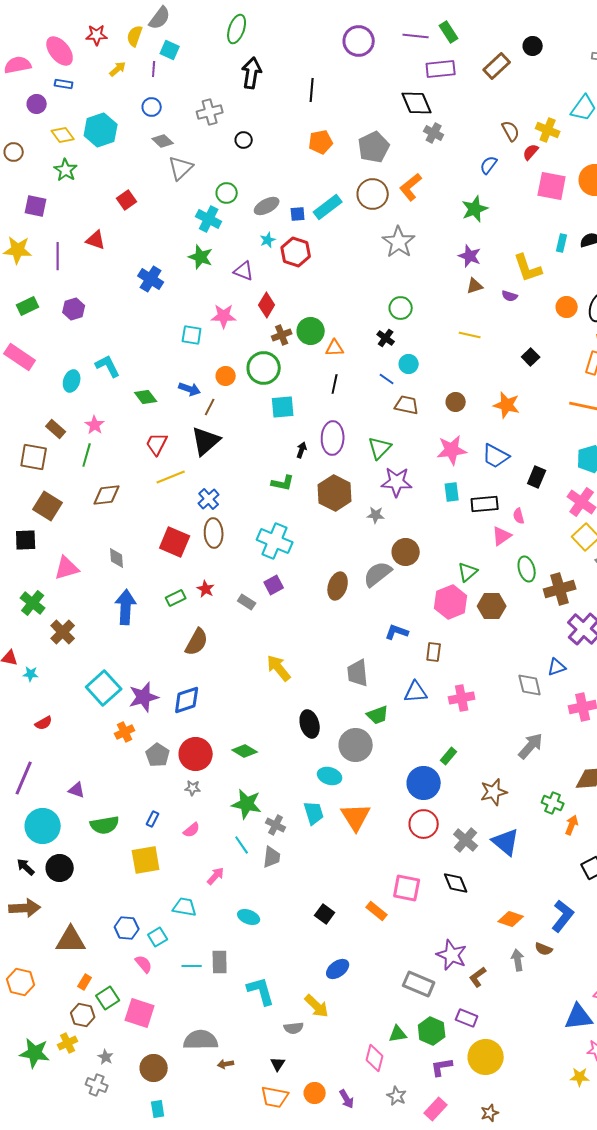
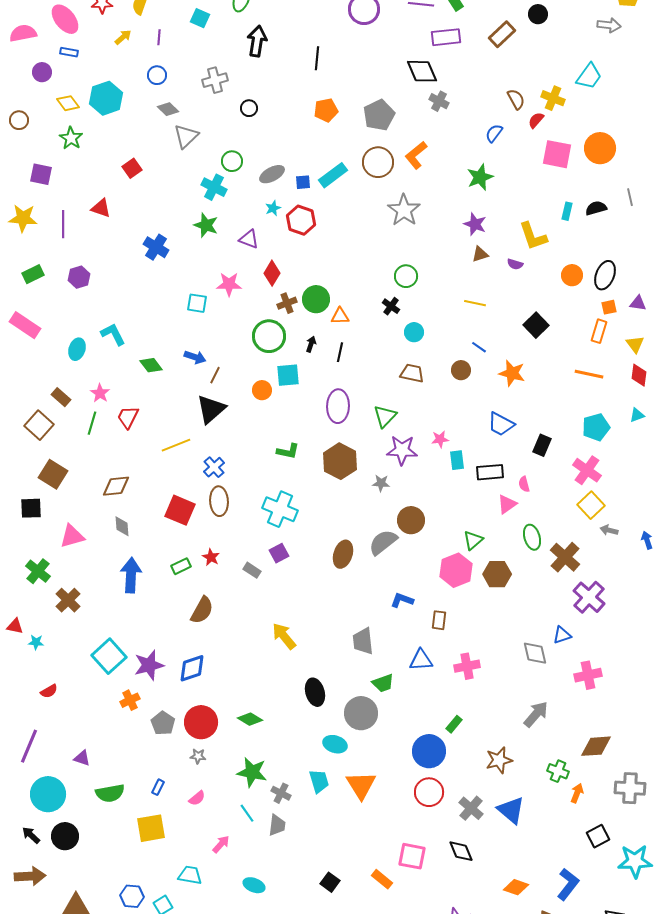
cyan square: (170, 50) -> (200, 18), moved
black square: (531, 357) -> (536, 325), size x1.4
orange circle: (226, 376) -> (262, 390), moved
blue line: (387, 379) -> (479, 347), moved
red trapezoid: (157, 444) -> (128, 417), moved
black arrow: (302, 450) -> (311, 344), moved
pink star: (452, 450) -> (440, 439), moved, size x0.6
brown square: (34, 457) -> (39, 425), turned 32
brown diamond: (107, 495) -> (116, 486), moved
brown cross: (560, 589) -> (565, 557), turned -32

